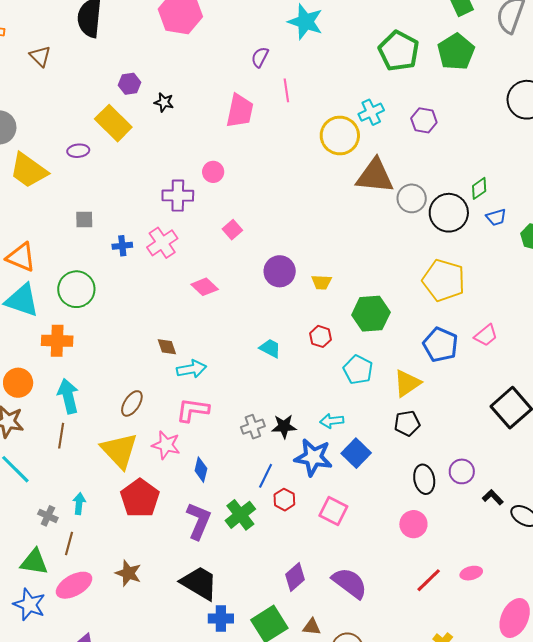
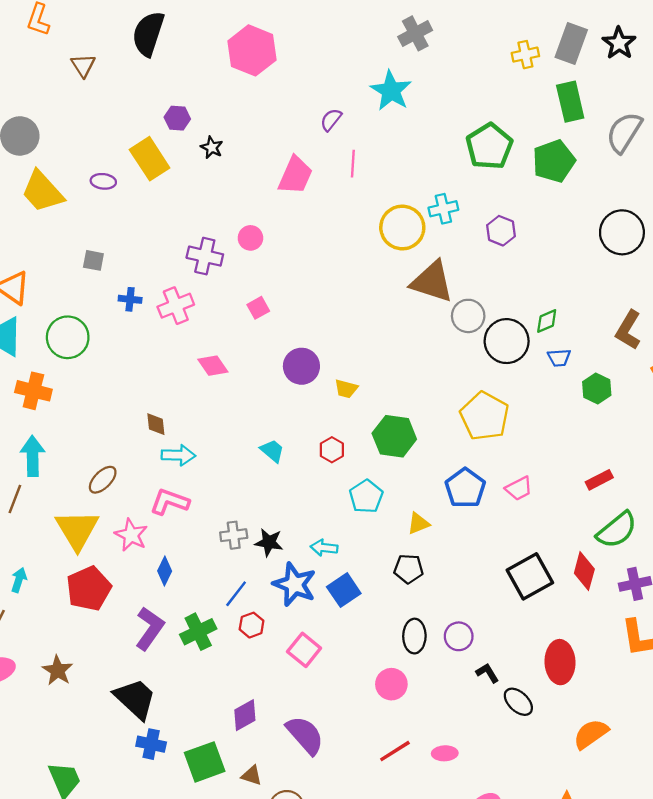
yellow triangle: (407, 383) -> (418, 524), size x0.7

